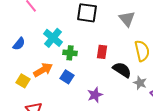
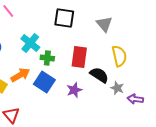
red rectangle: (102, 52) -> (79, 57), size x1.5
blue square: (67, 77) -> (44, 82), size x1.5
purple star: (95, 95) -> (74, 90), moved

